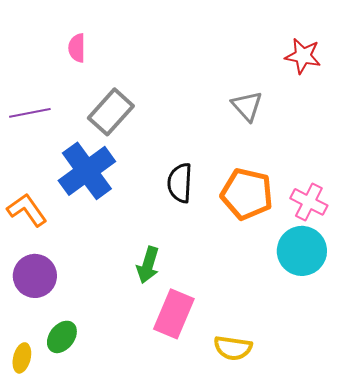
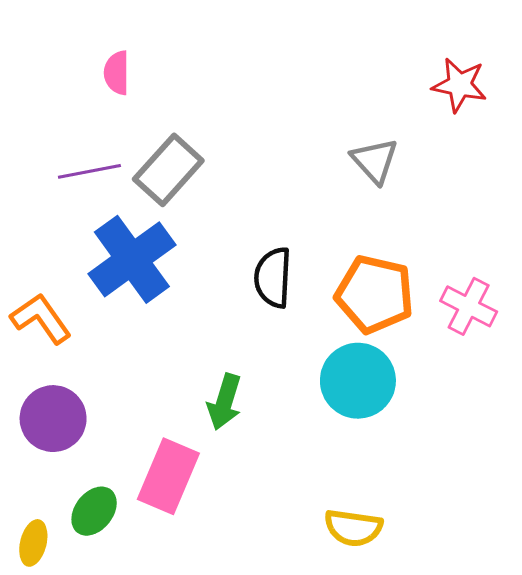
purple line: (30, 113) -> (89, 171), moved
cyan circle: (302, 251) -> (358, 381), moved
pink rectangle: (174, 314) -> (168, 476), moved

